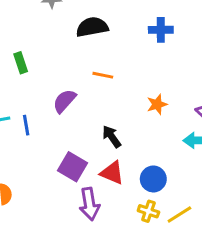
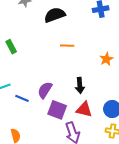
purple semicircle: (64, 101) -> (45, 90), moved
blue line: (26, 125) -> (22, 98), moved, turned -48
black arrow: (112, 137) -> (80, 86), turned -140

